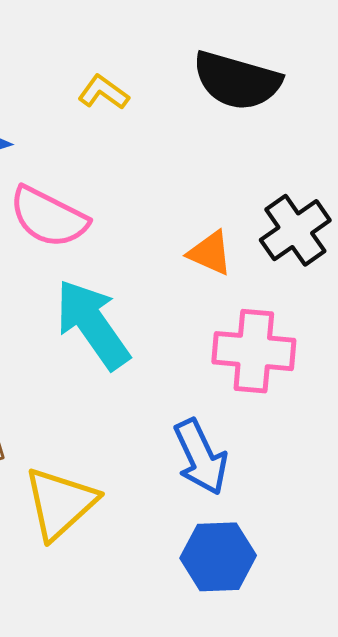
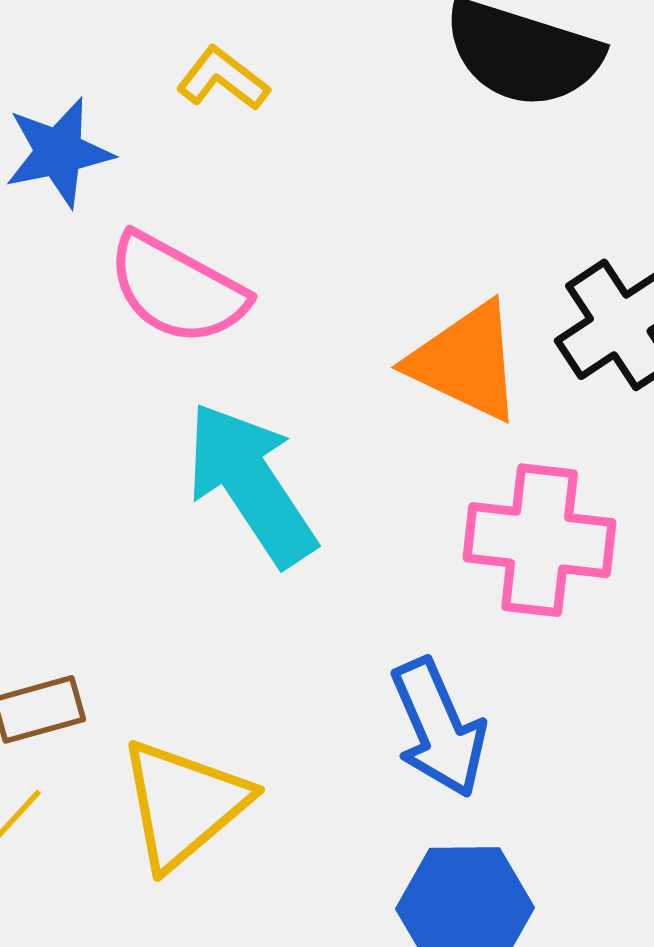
yellow L-shape: (103, 92) -> (223, 79), moved
orange triangle: (210, 253) -> (466, 362), size x1.5

